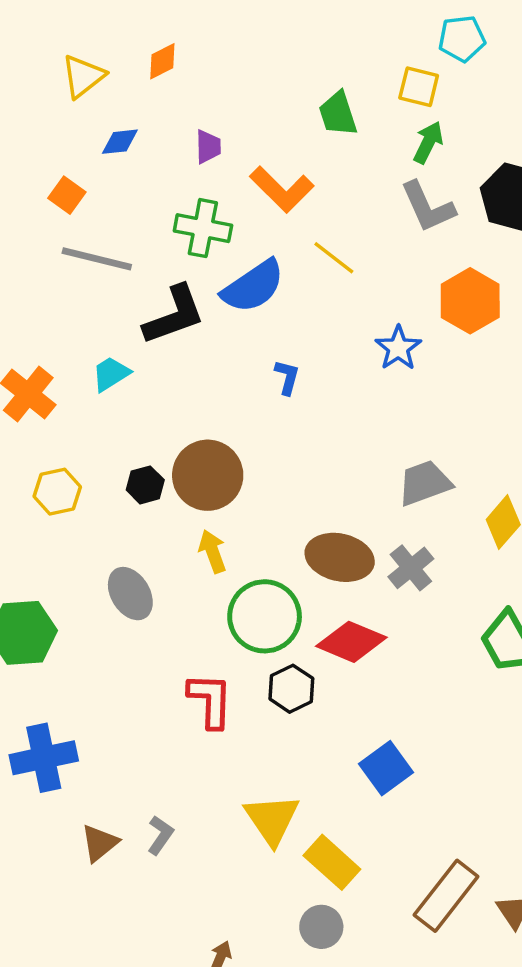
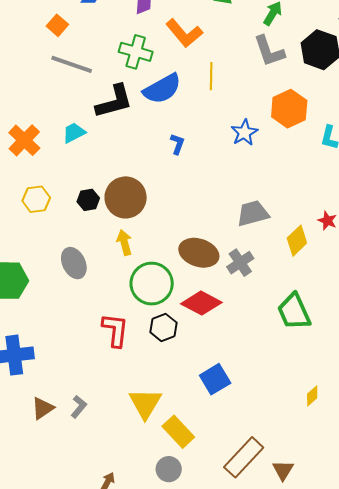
yellow line: (334, 258) -> (211, 76), turned 48

